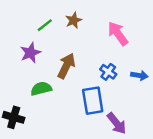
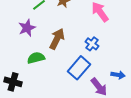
blue arrow: (139, 75) -> (118, 75), moved
blue rectangle: (93, 101) -> (79, 68), turned 50

